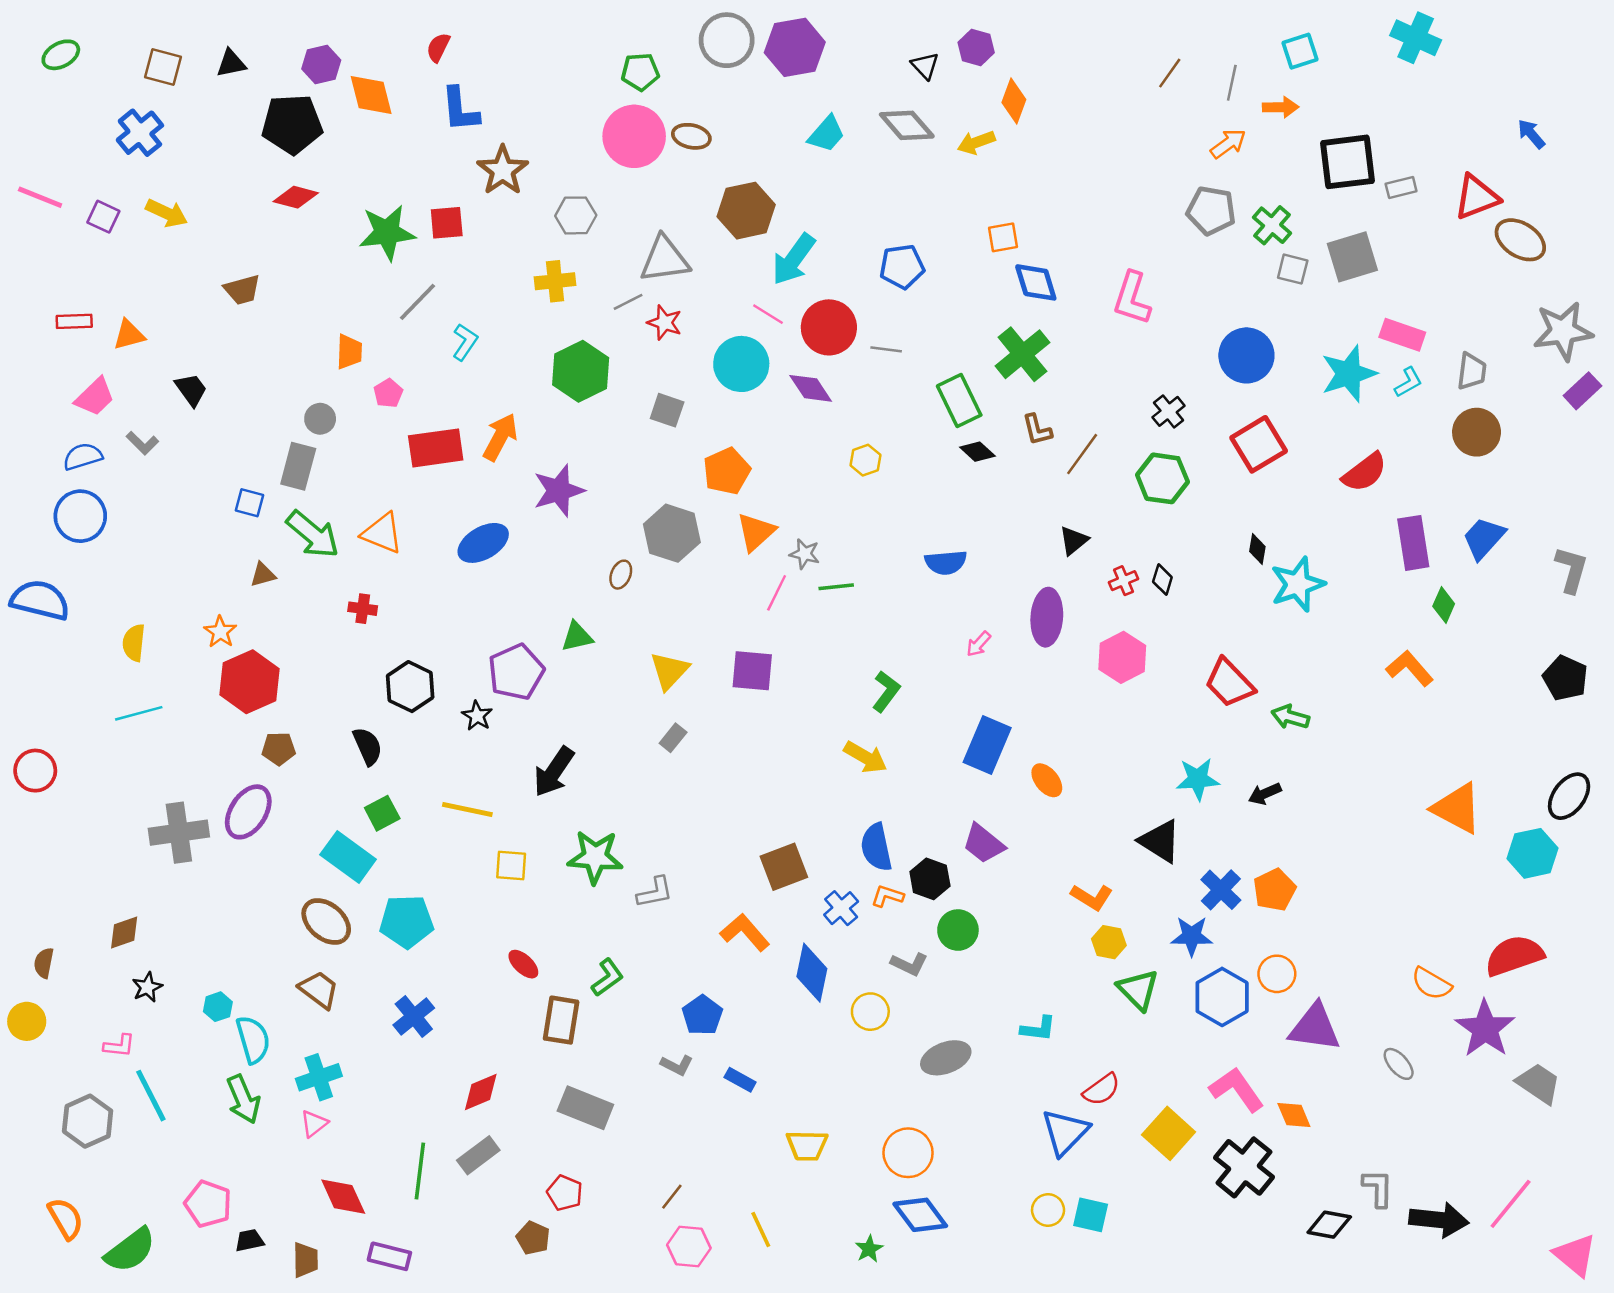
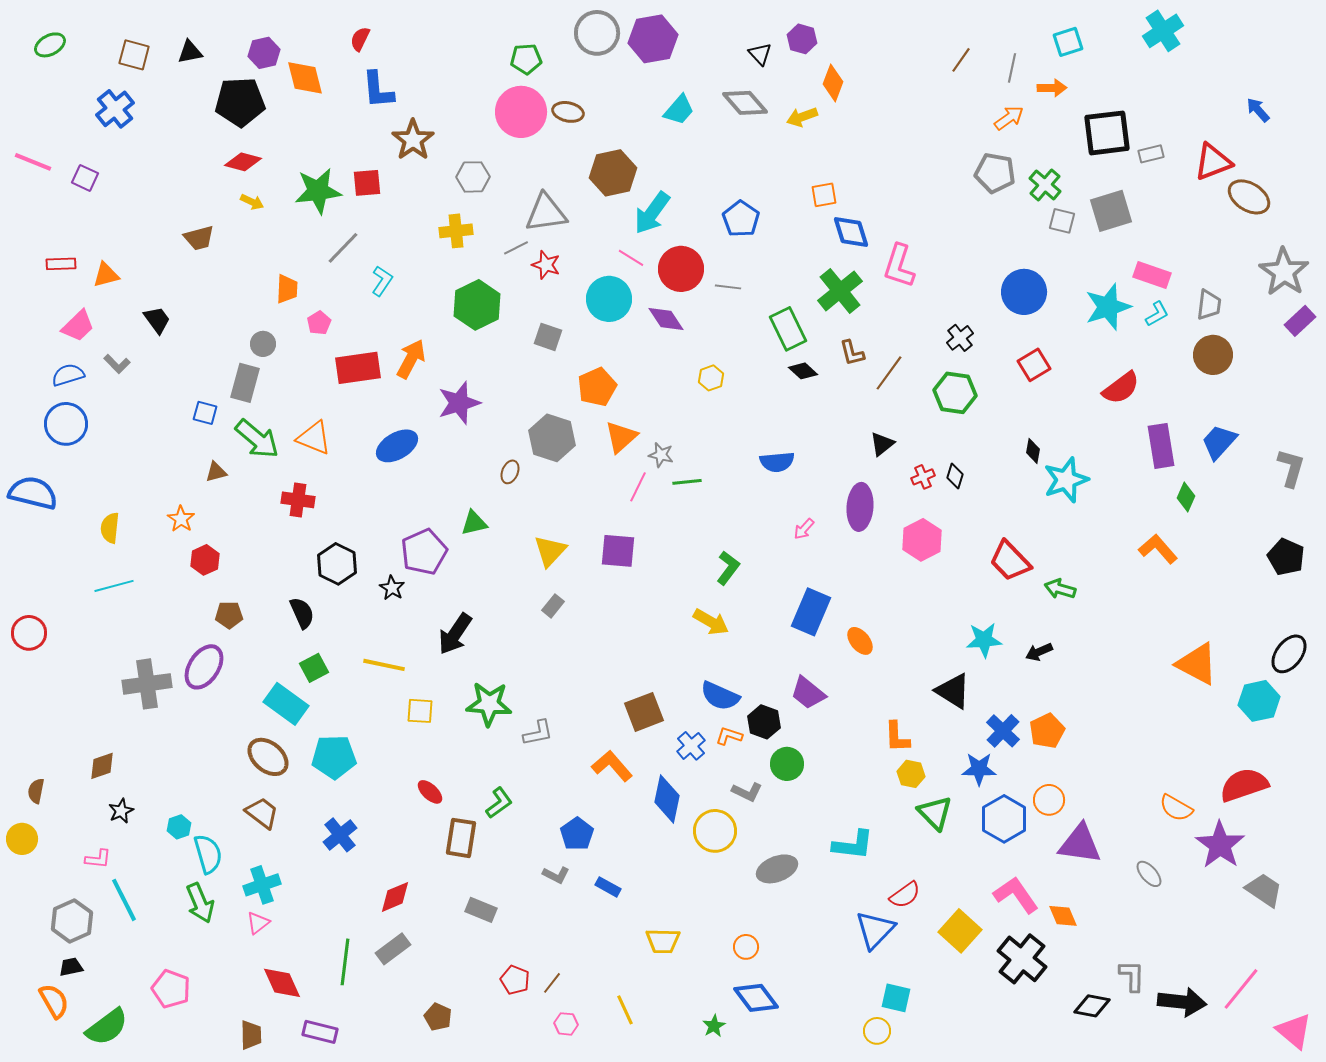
cyan cross: (1416, 38) -> (1163, 31), turned 33
yellow arrow: (167, 213) -> (252, 202), moved, size x0.7
blue pentagon: (902, 267) -> (741, 219), turned -30
pink L-shape: (1132, 298) -> (899, 266), moved
gray star: (1563, 331) -> (1284, 272), turned -30
red square: (1259, 444) -> (1034, 365), size x0.7
red cross: (363, 609) -> (298, 500), size x1.4
red hexagon: (249, 682) -> (205, 560), size x0.6
blue semicircle: (876, 847) -> (720, 696), turned -54
orange L-shape: (1092, 897) -> (897, 737), turned 56
yellow circle: (870, 1012) -> (715, 831), size x1.4
cyan L-shape: (1038, 1029) -> (853, 845), size x1.4
gray rectangle: (585, 1108) -> (481, 910), size x0.7
orange circle: (908, 1153) -> (746, 947), size x0.6
red pentagon: (565, 1193) -> (515, 980), moved
yellow circle: (1048, 1210) -> (877, 1031), moved
black trapezoid: (249, 1240) -> (71, 967), moved
pink hexagon: (689, 1247) -> (566, 1024), size x0.7

